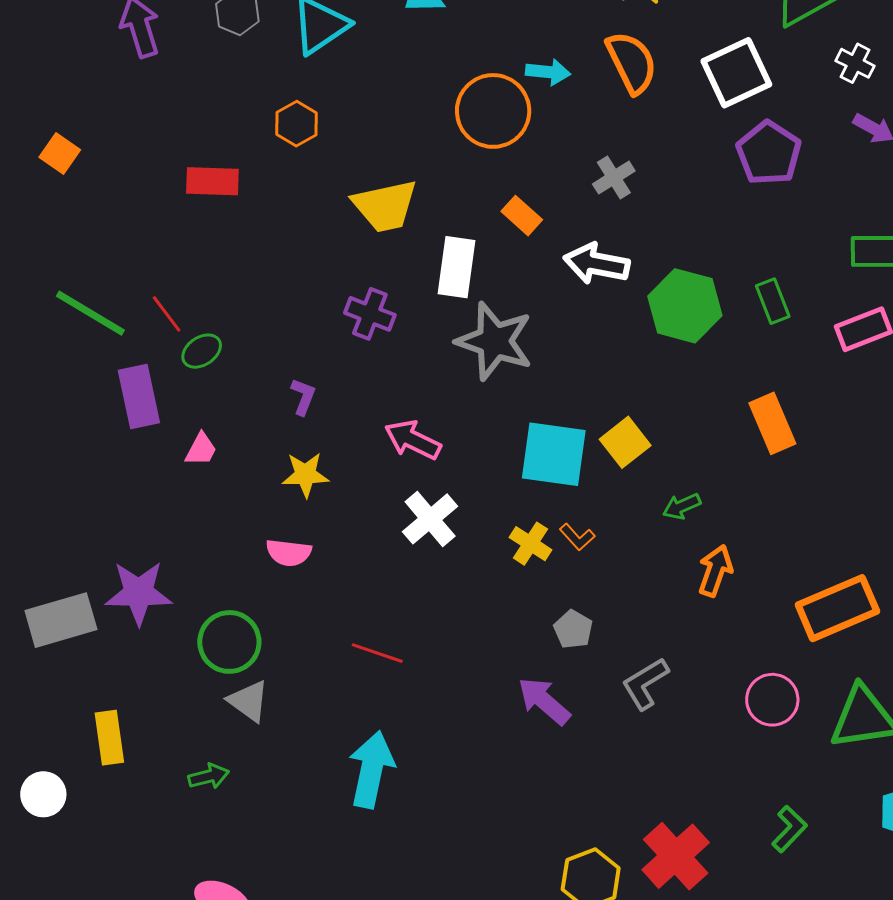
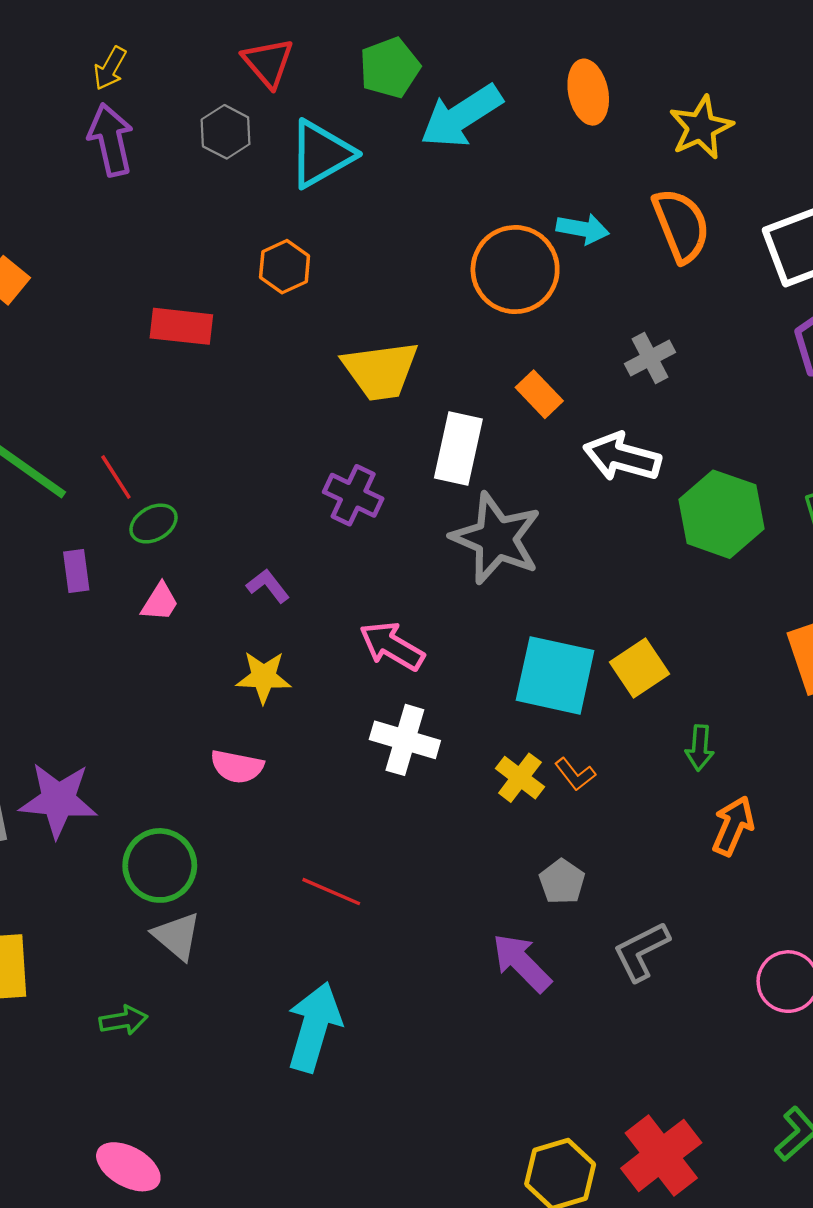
purple rectangle: (139, 397) -> (76, 571), size x0.6
purple L-shape: (303, 397) -> (268, 586), turned -63
pink trapezoid: (201, 449) -> (160, 602), moved
green arrow: (682, 506) -> (700, 748), turned -66
white cross: (430, 519) -> (405, 740), turned -38

